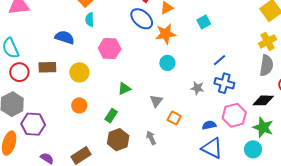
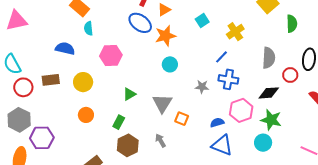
yellow cross: (268, 41) -> (235, 32), moved
gray triangle: (156, 101) -> (162, 103), size x1.5

